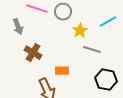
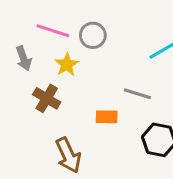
yellow star: (80, 31) -> (67, 65), moved
orange rectangle: (62, 71) -> (107, 117), moved

